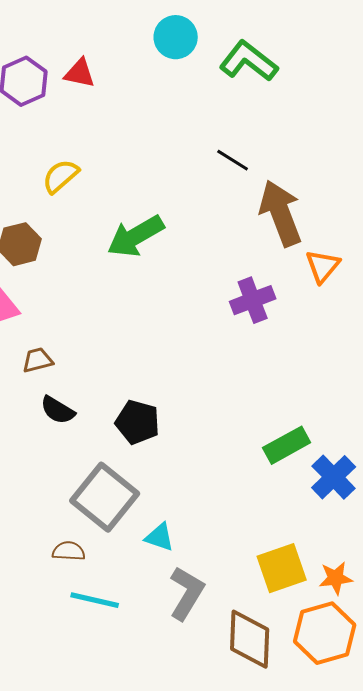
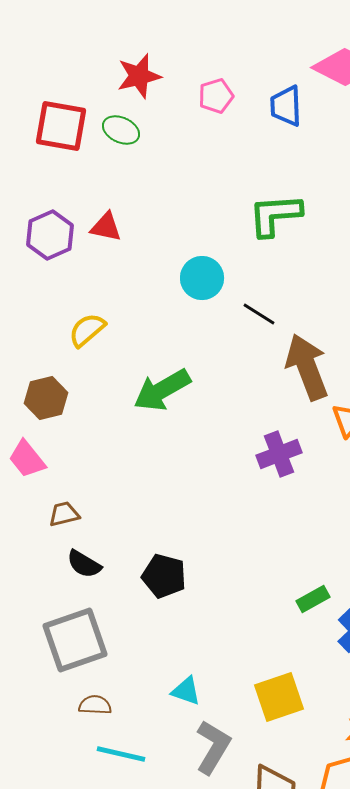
cyan circle: (176, 37) -> (202, 278), moved
green L-shape: (249, 61) -> (275, 215), turned -42
green rectangle: (287, 445) -> (313, 599), size x0.7
gray square: (105, 497) -> (75, 640), moved, turned 32
yellow square: (282, 568) -> (279, 697), moved

